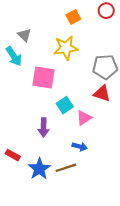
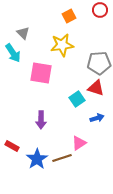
cyan square: (65, 105) -> (77, 99), moved
pink triangle: (84, 118) -> (79, 143), moved
blue arrow: (80, 147) -> (97, 118), moved, turned -32

